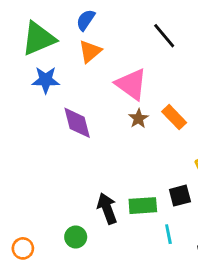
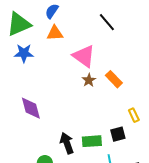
orange triangle: (90, 51) -> (55, 33), turned 36
purple diamond: (77, 123) -> (31, 108), moved

